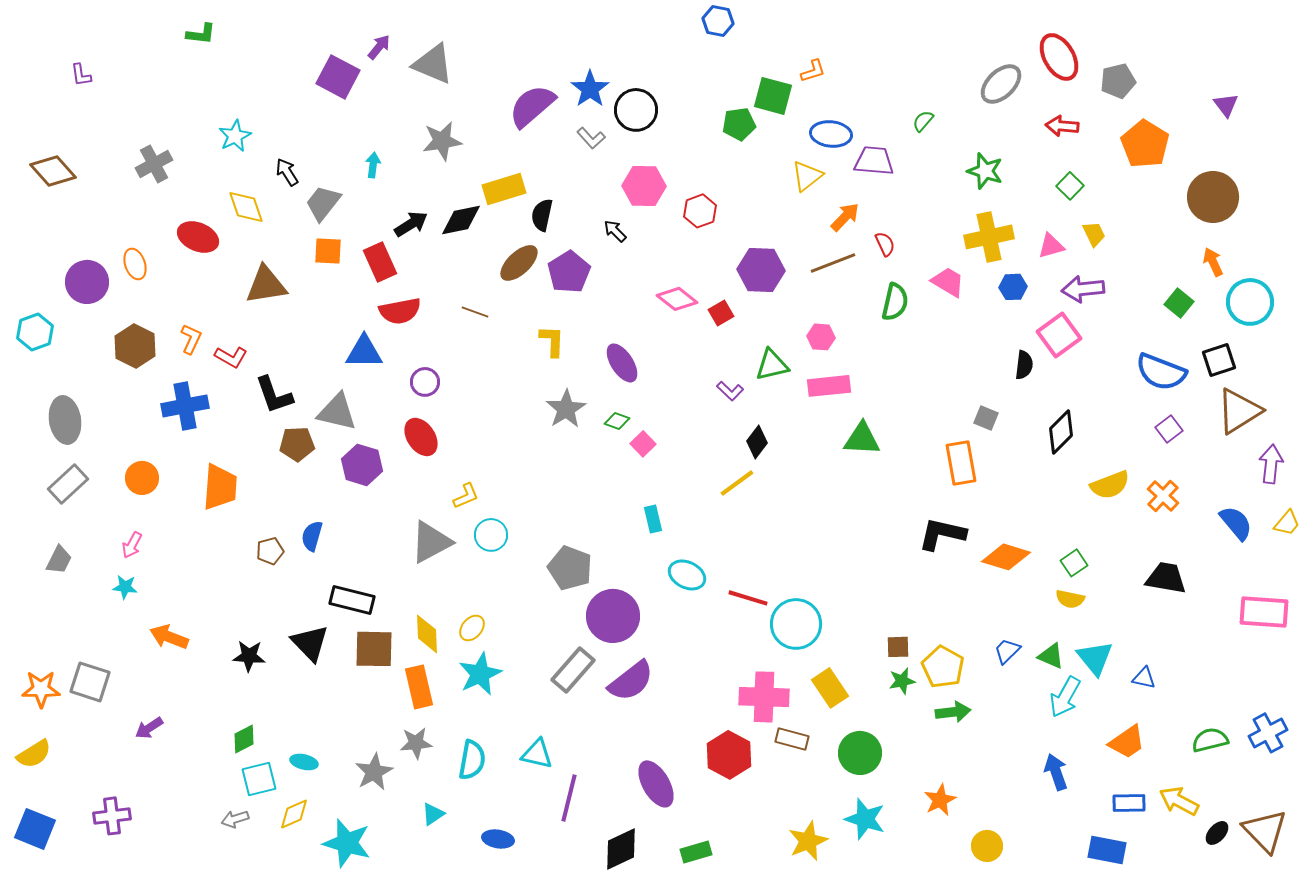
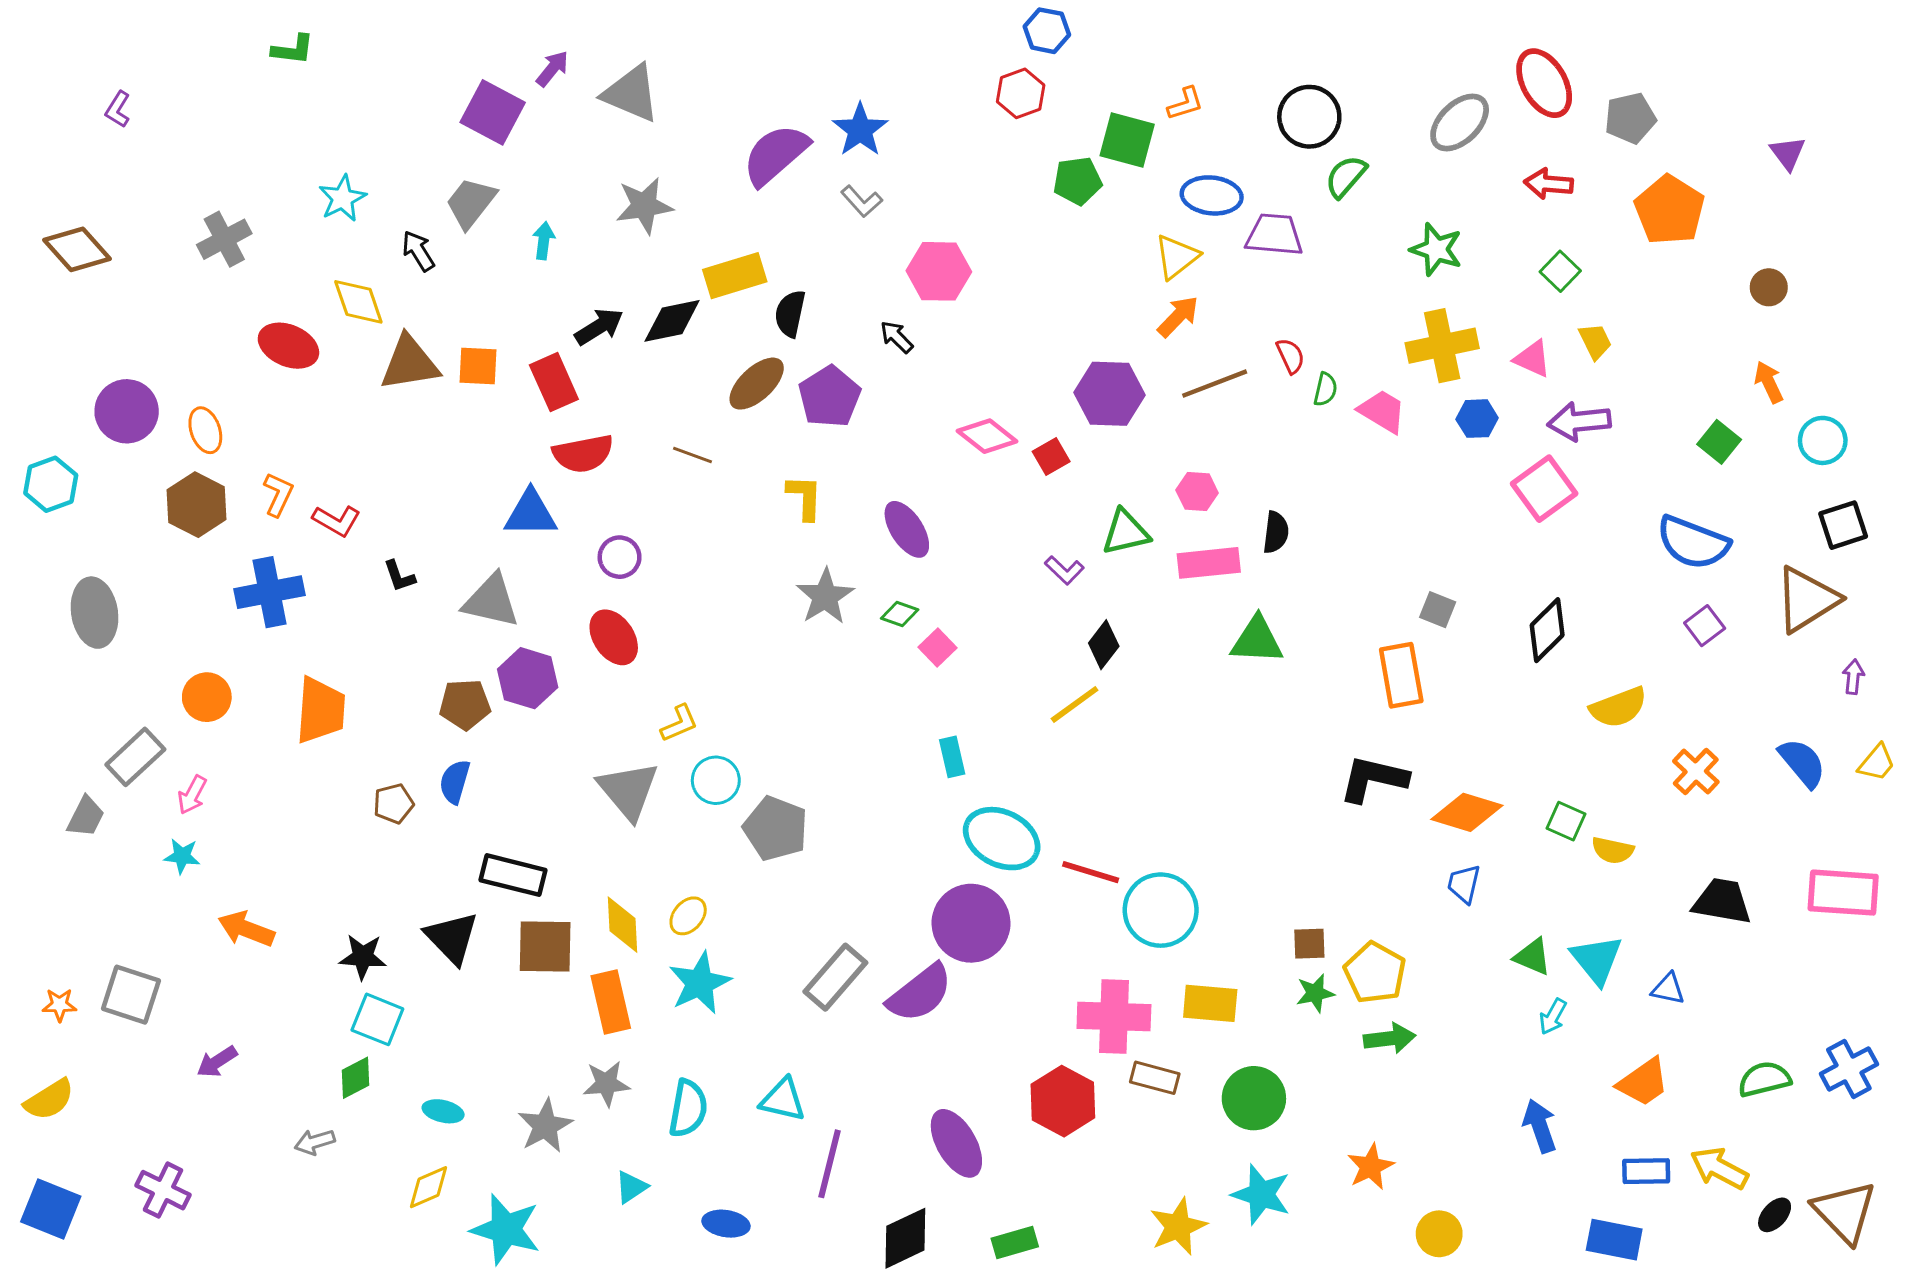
purple L-shape: (81, 75) -> (118, 109), turned 40
black circle: (636, 110) -> (1309, 117), moved
green semicircle: (923, 121) -> (1346, 176), size x1.4
brown circle: (1213, 197) -> (1769, 287), size x0.5
gray trapezoid: (323, 203) -> (471, 203), moved
red hexagon: (700, 211) -> (1021, 93), moved
orange arrow: (845, 217) -> (1178, 316), moved
pink triangle: (1051, 246) -> (1532, 359), turned 40
orange ellipse: (135, 264) -> (205, 430), moved
brown triangle: (266, 285) -> (410, 363), moved
green semicircle: (895, 302) -> (1325, 389), moved, size x0.6
cyan circle: (1250, 302) -> (1823, 440), size x0.7
black square: (1219, 360) -> (1843, 525), moved
black semicircle: (1024, 365) -> (1276, 532), moved
black L-shape: (274, 395) -> (399, 576), size x0.6
brown pentagon: (297, 444) -> (465, 704), moved
purple arrow: (1271, 464) -> (1853, 677), size x0.6
gray rectangle: (68, 484) -> (135, 757), moved
orange cross: (1163, 496) -> (1696, 771), moved
gray triangle: (431, 542) -> (628, 790), turned -42
green square: (1074, 563) -> (1566, 821), turned -32
gray pentagon: (570, 568) -> (776, 828), moved
cyan ellipse: (687, 575) -> (1002, 839), size x1.4
black trapezoid: (1166, 578) -> (1722, 901), moved
yellow semicircle: (1070, 599) -> (1613, 850), moved
purple circle: (613, 616) -> (971, 923), moved
blue trapezoid: (1007, 651) -> (1464, 884), moved, turned -32
yellow rectangle: (830, 688) -> (1210, 1003), turned -51
orange star: (41, 689) -> (60, 1005), size x0.6
cyan arrow: (1065, 697) -> (1553, 1017), size x0.6
cyan square: (259, 779) -> (377, 1019), moved, turned 36
purple cross: (112, 816) -> (163, 1190), turned 33
gray arrow: (235, 819) -> (315, 1142), moved

